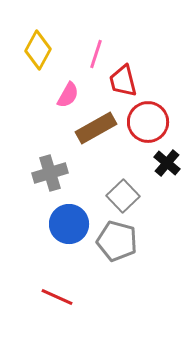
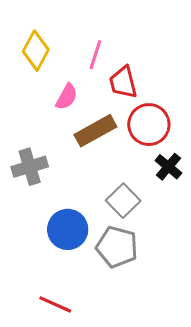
gray cross: (50, 173) -> (30, 167), moved

